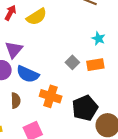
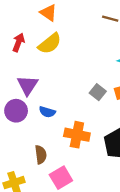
blue semicircle: (28, 74) -> (47, 112), size x0.6
brown semicircle: (16, 101) -> (41, 155), moved

